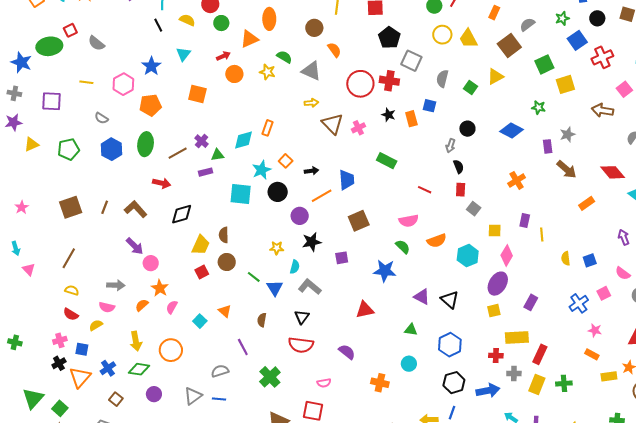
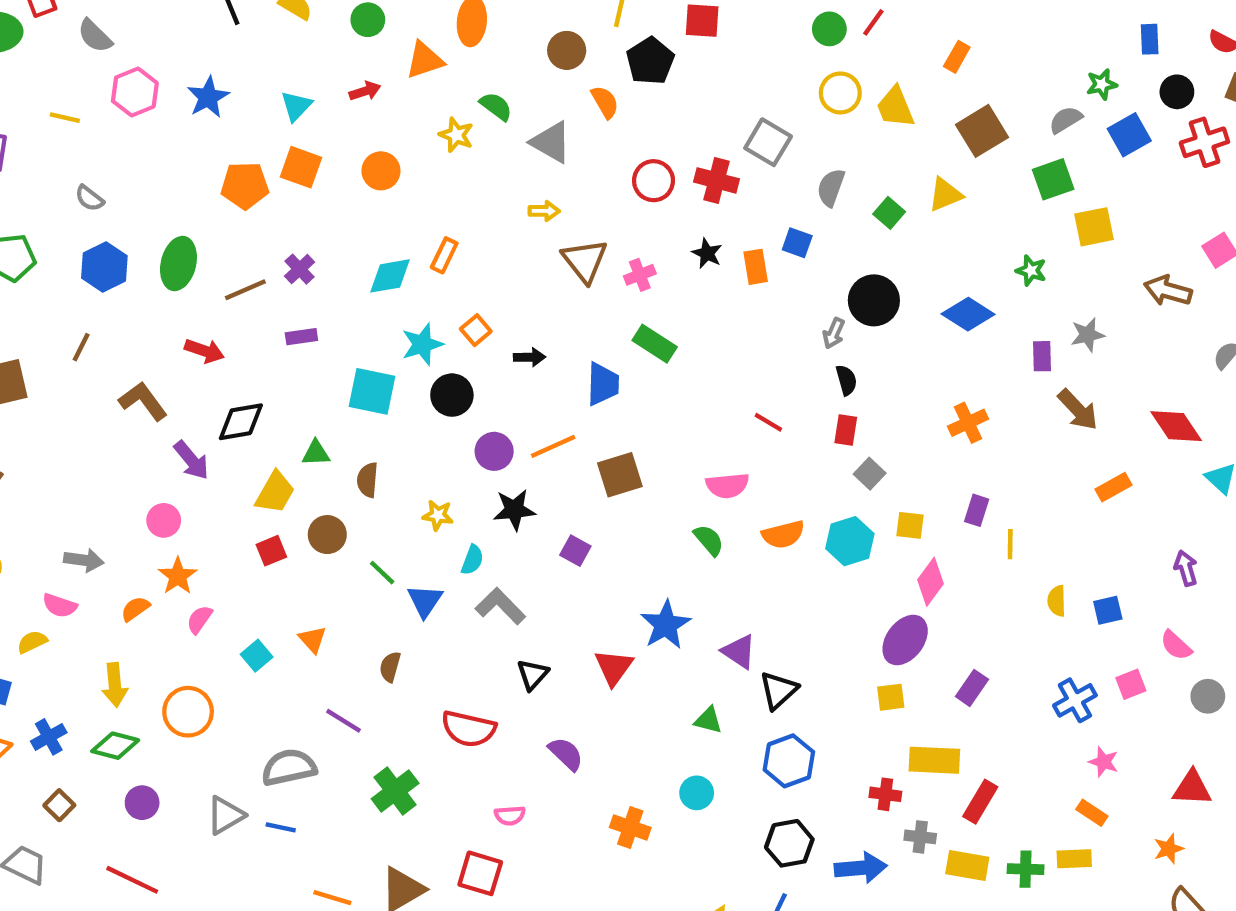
gray semicircle: (527, 24) -> (1066, 120), moved
black pentagon: (389, 38) -> (650, 61), moved
cyan triangle: (183, 54) -> (296, 106), moved
red cross: (602, 57) -> (1204, 142), moved
orange circle: (234, 74) -> (381, 171), moved
pink hexagon: (123, 84) -> (135, 92), moved
red circle: (360, 84) -> (654, 181), size x0.7
orange pentagon: (150, 105) -> (245, 185), moved
black circle: (467, 129) -> (874, 300), size x1.5
green triangle: (218, 155) -> (316, 453), moved
green rectangle: (387, 161) -> (655, 344), moved
orange line: (322, 196) -> (553, 446), moved
brown line: (105, 207) -> (81, 347), moved
brown semicircle: (224, 235) -> (367, 480), moved
purple arrow: (135, 246) -> (191, 460), moved
cyan hexagon: (468, 256) -> (850, 541), moved
purple square: (342, 258) -> (575, 551), turned 32
blue star: (385, 271) -> (666, 625), moved, turned 30
black triangle: (450, 300) -> (779, 690), moved, turned 30
red triangle: (365, 310) -> (614, 667), turned -48
black triangle: (302, 317) -> (533, 674), moved
purple line: (243, 347) -> (343, 721), turned -36
gray semicircle: (220, 371) -> (289, 767), size x1.4
yellow rectangle: (609, 376) -> (1074, 859), moved
yellow rectangle: (537, 384) -> (967, 865), turned 72

